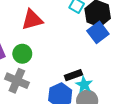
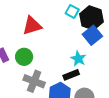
gray cross: (17, 81) -> (34, 81), moved
cyan star: (84, 85) -> (78, 59), moved

